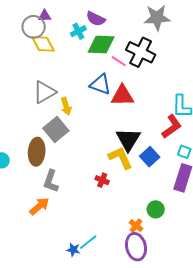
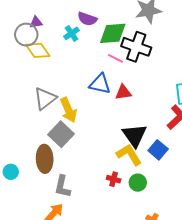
green diamond: (101, 44) -> (113, 33), moved
red triangle: (122, 96) -> (123, 92), size x0.7
yellow arrow: (66, 106) -> (68, 110), size x1.4
green circle: (156, 209) -> (138, 183), moved

